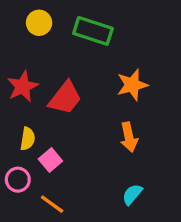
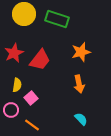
yellow circle: (39, 23) -> (24, 14), size x1.5
cyan semicircle: (132, 194) -> (81, 119), turned 96

